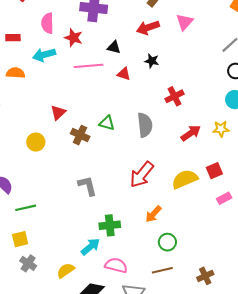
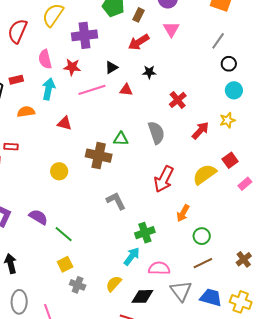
black triangle: (114, 47) -> (111, 67), turned -32
cyan arrow: (44, 55) -> (48, 89), turned 130
red triangle: (58, 113) -> (65, 123), moved, turned -49
brown cross: (80, 135) -> (99, 156), size x1.4
green line: (26, 208) -> (64, 234), turned 66

